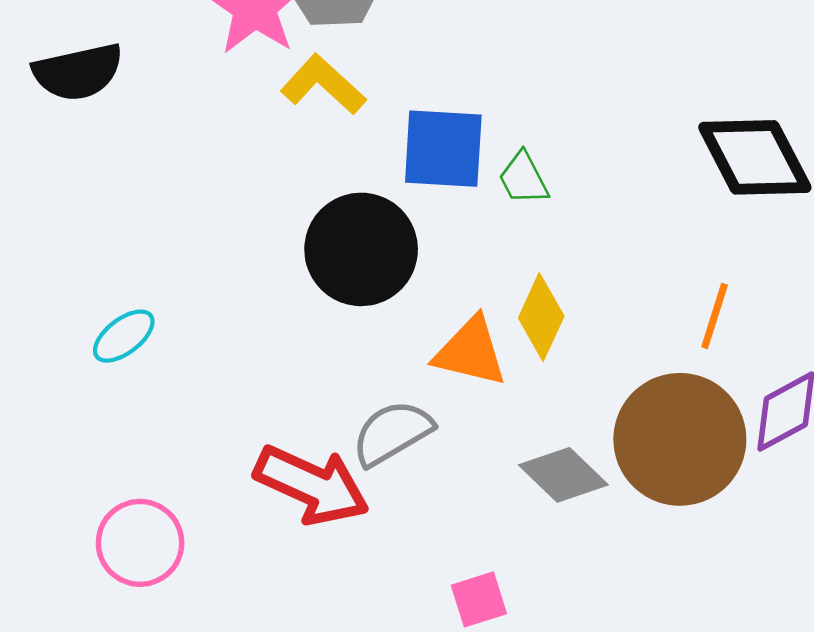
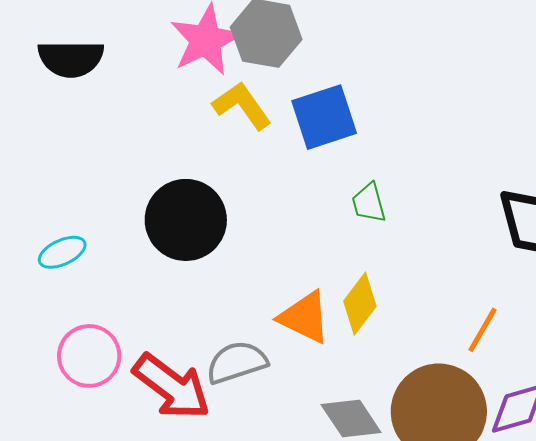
blue square: (443, 149) -> (324, 117), moved, turned -34
black circle: (361, 249) -> (186, 220), moved
pink circle: (140, 543) -> (89, 356), moved

